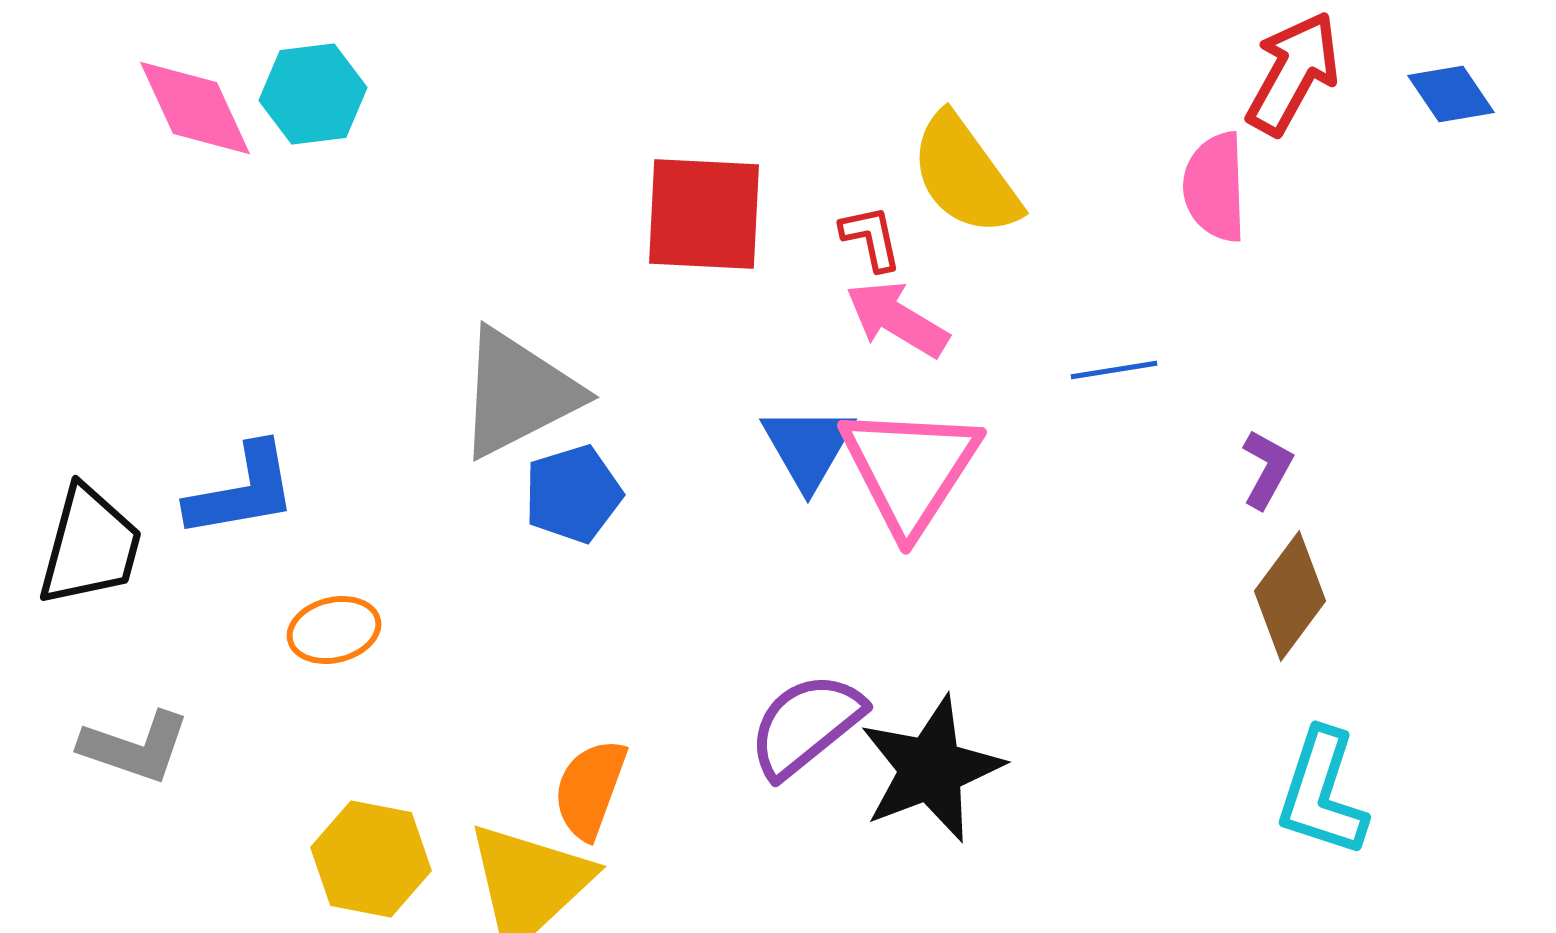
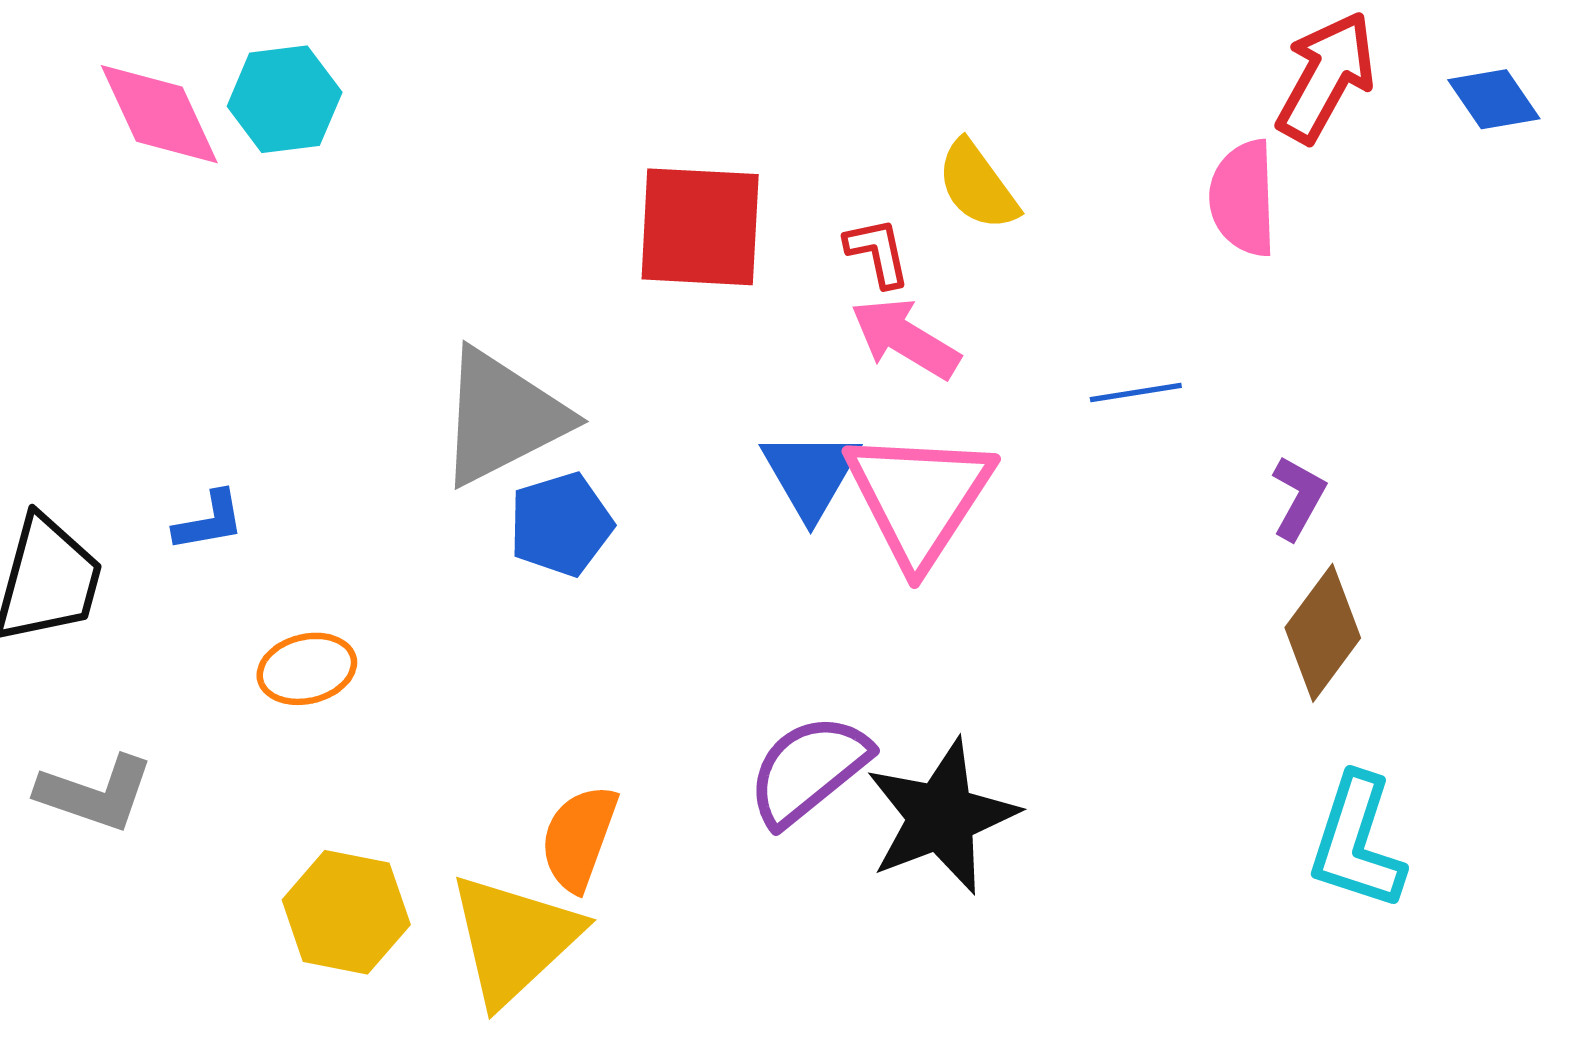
yellow semicircle: (965, 175) -> (977, 185), size x0.7
blue L-shape: (242, 491) -> (209, 521), size x0.6

